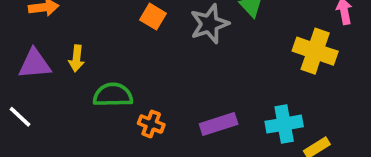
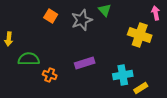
purple rectangle: (219, 124) -> (85, 63), moved

